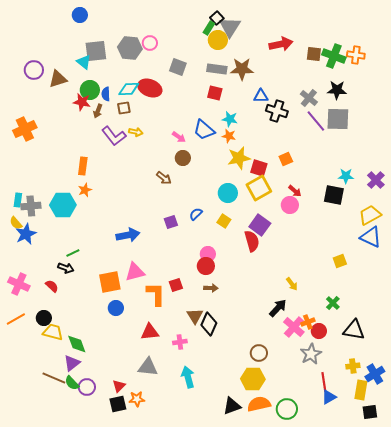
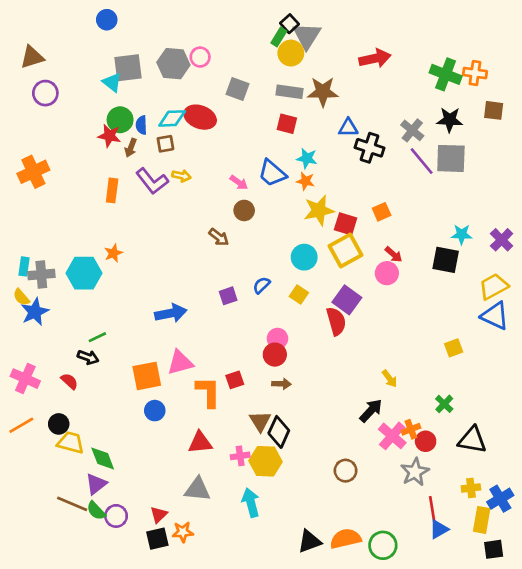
brown square: (314, 54) -> (494, 110), moved
brown triangle: (58, 79) -> (32, 57), moved
orange rectangle: (83, 166) -> (112, 190), moved
yellow hexagon: (253, 379) -> (265, 461), moved

